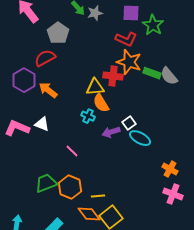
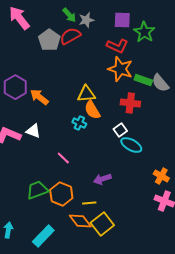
red semicircle: (45, 58) -> (70, 36), moved
red cross: (113, 76) -> (130, 103), moved
purple arrow: (111, 132) -> (102, 179), moved

